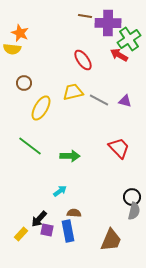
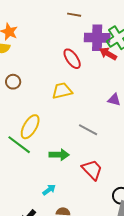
purple cross: (108, 23) -> (97, 38), moved
gray line: (99, 100) -> (88, 130), moved
yellow ellipse: (41, 108) -> (30, 127), moved
red trapezoid: (119, 148) -> (92, 170), moved

